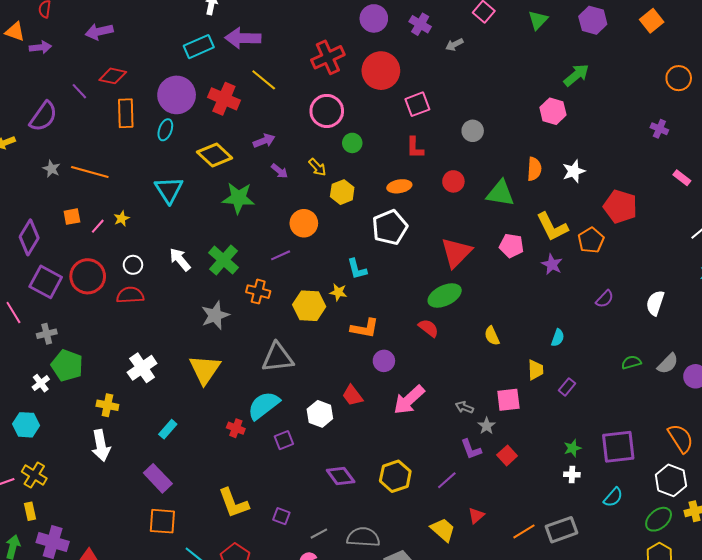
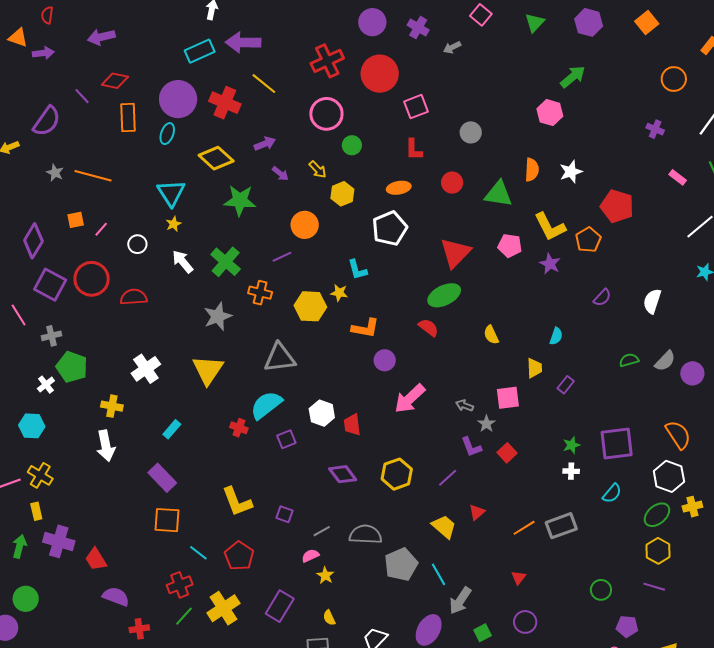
yellow star: (122, 218) -> (174, 224), moved
white circle: (133, 265) -> (137, 244), moved
red trapezoid: (352, 396) -> (352, 425), moved, turned 30

